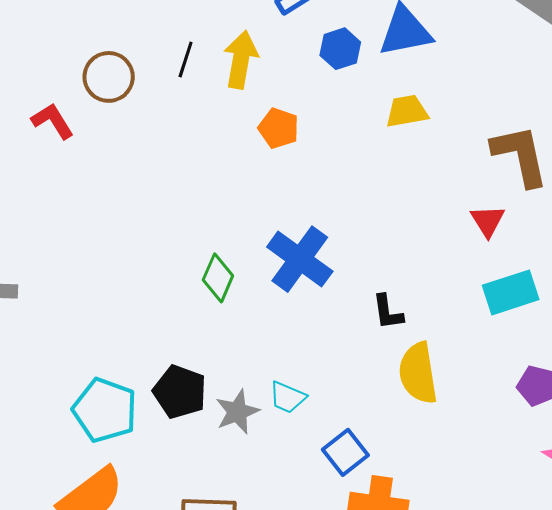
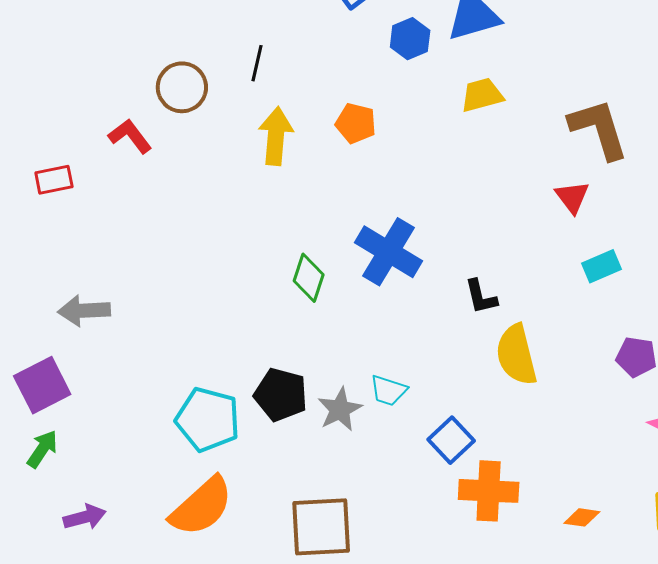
yellow arrow: (241, 60) -> (276, 136), moved
cyan rectangle: (511, 292) -> (601, 266), size x0.7

